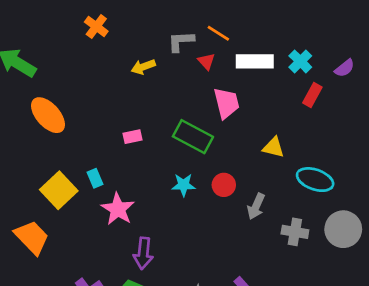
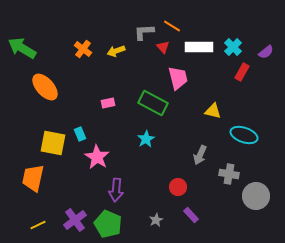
orange cross: (96, 27) -> (83, 49), moved
cyan star: (184, 185) -> (146, 139), turned -30
red circle: (224, 185) -> (178, 187), moved
yellow square: (59, 190) -> (53, 143), turned -36
gray circle: (343, 229) -> (256, 196), moved
orange trapezoid: (32, 237) -> (33, 178), turned -124

